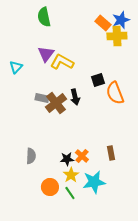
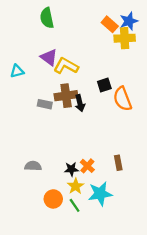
purple triangle: (46, 54) -> (49, 57), turned -30
cyan triangle: (16, 67) -> (17, 71), turned 32
brown cross: (56, 103) -> (66, 96), moved, turned 30
gray semicircle: (31, 156) -> (33, 166), turned -91

